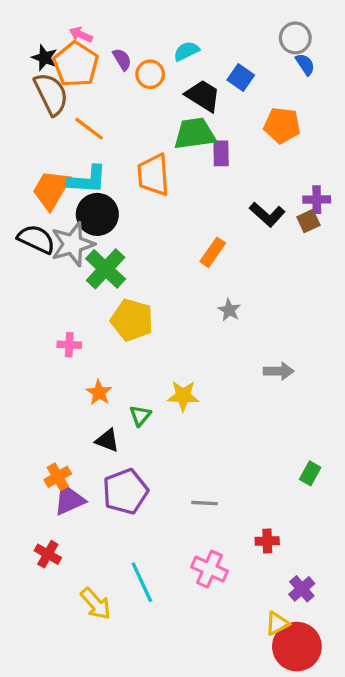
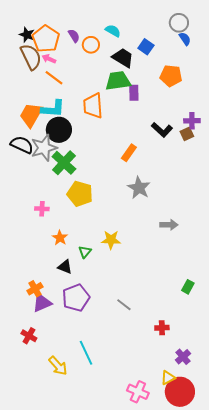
pink arrow: (81, 35) -> (49, 59), moved
cyan semicircle: (186, 51) -> (113, 31), turned 56
gray star: (229, 310) -> (139, 188), size x1.6
gray line: (205, 503) -> (124, 305), turned 35
pink cross: (209, 569) -> (138, 392), moved

